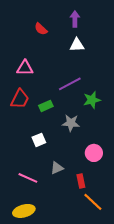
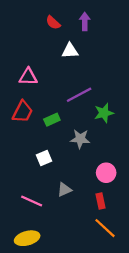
red semicircle: (41, 29) -> (53, 23), moved
white triangle: (77, 45) -> (70, 51), moved
red rectangle: (81, 181) -> (100, 201), moved

